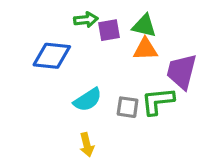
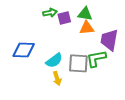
blue diamond: (52, 56) -> (24, 50), moved
gray square: (128, 107) -> (78, 63), size x1.5
yellow arrow: (87, 145) -> (57, 78), moved

